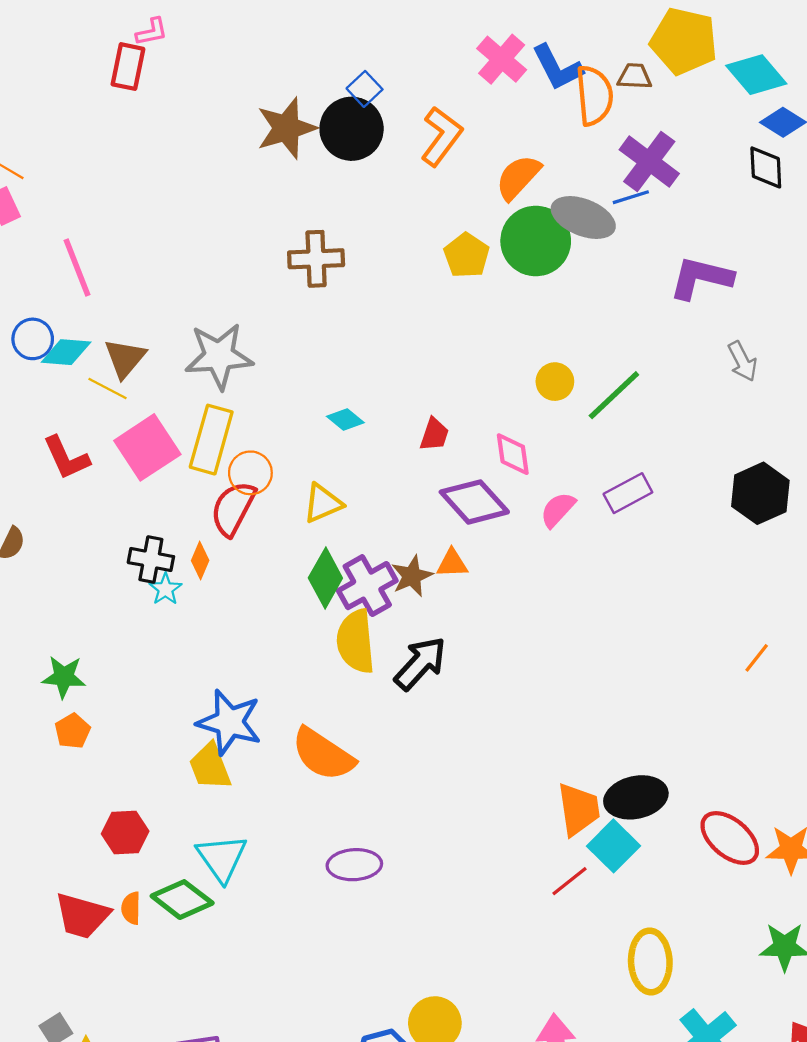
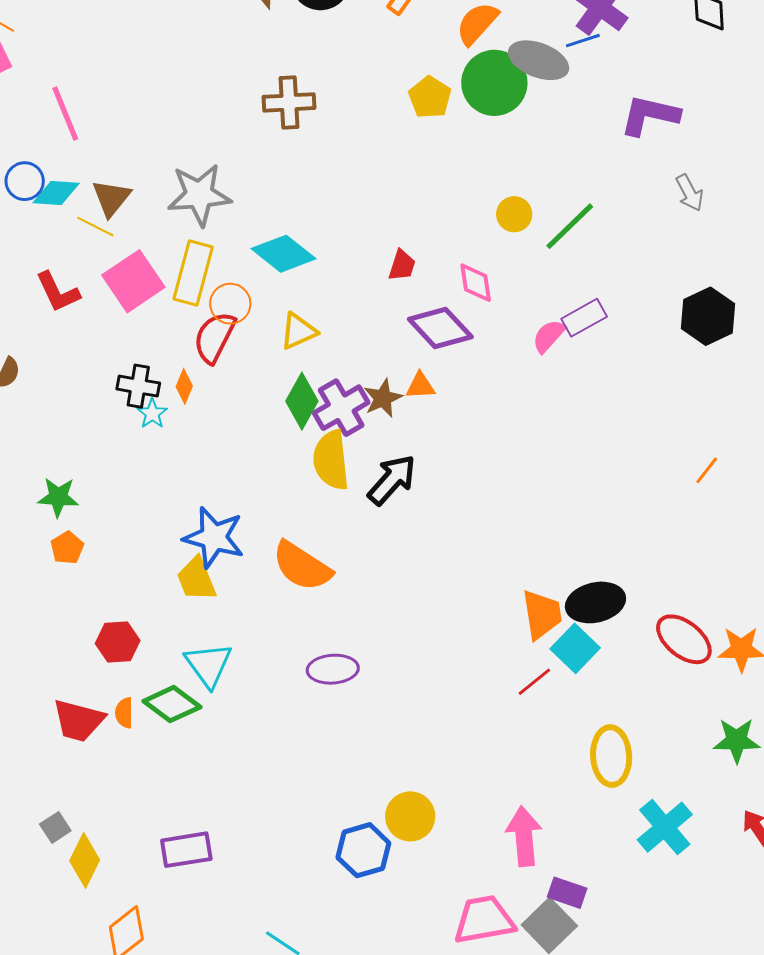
cyan diamond: (345, 419) -> (283, 254), moved, size x1.8
pink semicircle: (558, 510) -> (549, 336), moved

